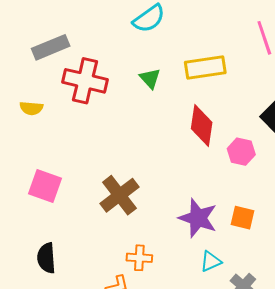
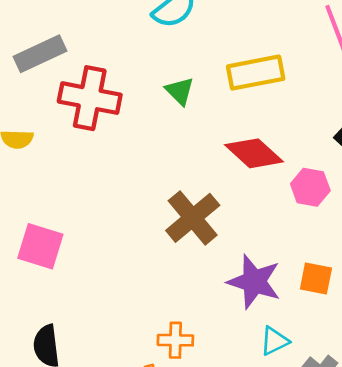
red diamond: (202, 126) -> (254, 153), turned -54
brown cross: (119, 195) -> (193, 218), moved

